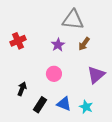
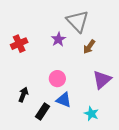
gray triangle: (73, 20) -> (78, 21), turned 40
purple star: (58, 45) -> (58, 39), moved
blue triangle: (64, 104) -> (64, 100), moved

